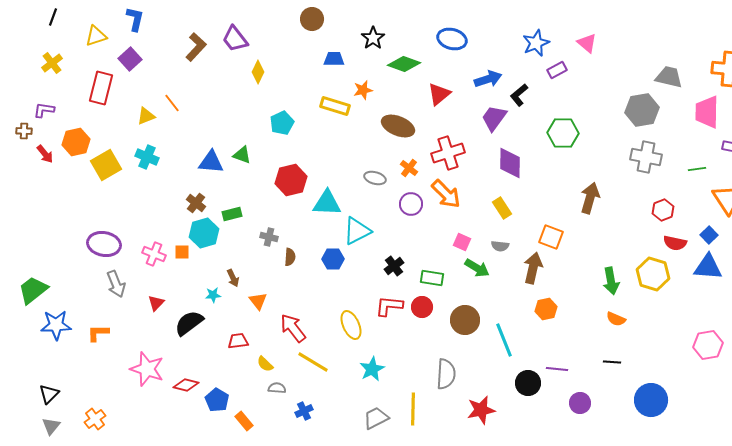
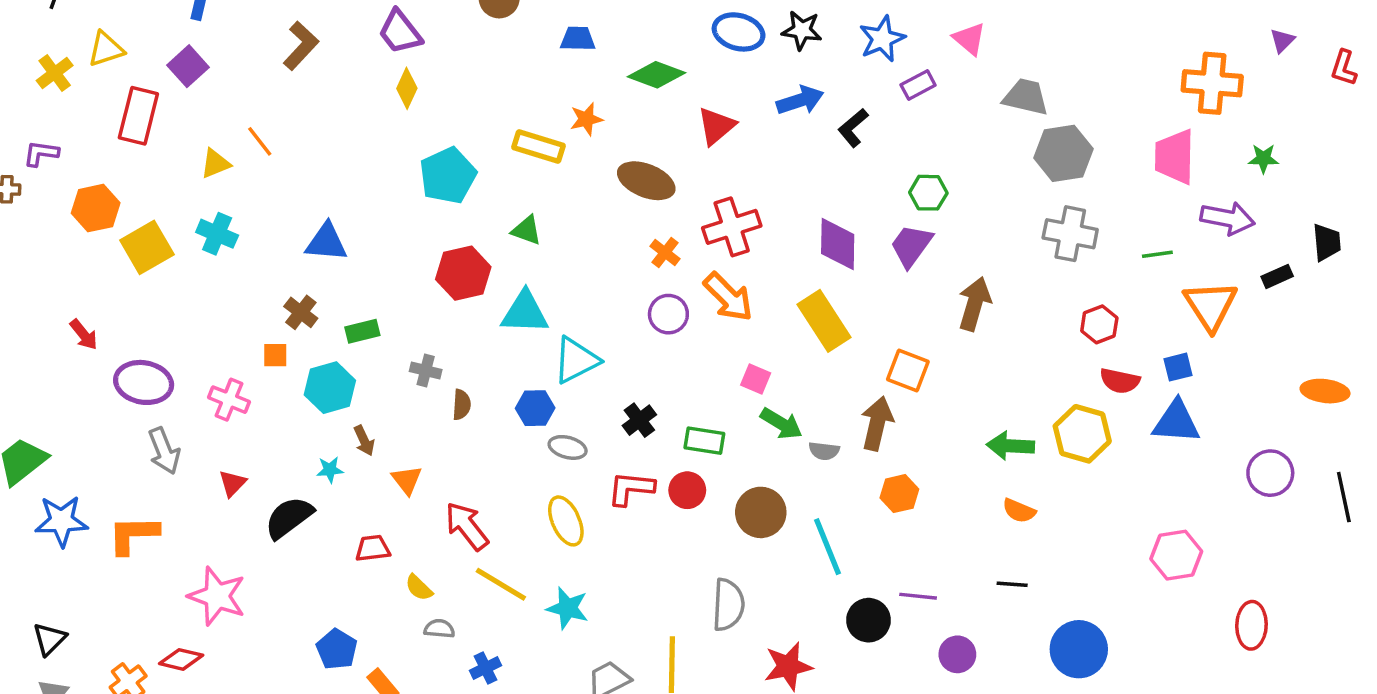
yellow triangle: (96, 36) -> (106, 49), moved
black star: (373, 38) -> (802, 30), moved, turned -30
purple trapezoid: (235, 39) -> (400, 32), moved
blue trapezoid: (334, 59) -> (578, 39), moved
gray trapezoid: (669, 77) -> (1026, 97), moved
purple trapezoid: (494, 118) -> (911, 246), moved
cyan pentagon: (282, 123) -> (448, 176), size x1.4
green hexagon: (563, 133) -> (928, 193), size x0.7
red arrow: (45, 154) -> (84, 335), moved
green triangle: (242, 155) -> (527, 230), moved
gray ellipse: (375, 178) -> (568, 447), moved
yellow rectangle: (502, 208) -> (824, 321), size x1.6
cyan hexagon: (204, 233) -> (330, 388), moved
blue square: (709, 235) -> (1178, 367), turned 30
gray semicircle: (500, 246) -> (824, 451), moved
orange square: (182, 252) -> (275, 355), moved
green arrow: (611, 281) -> (1010, 446), turned 104
orange L-shape: (98, 333) -> (133, 535), size x1.4
cyan star: (372, 369) -> (568, 608), moved, turned -30
red diamond: (186, 385) -> (181, 659), moved

